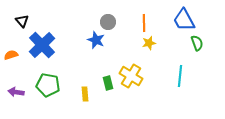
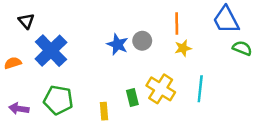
gray circle: (108, 22) -> (142, 41), moved
green semicircle: (197, 43) -> (242, 48), turned -49
cyan line: (180, 76) -> (200, 89), moved

